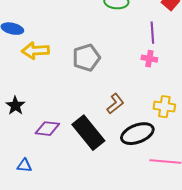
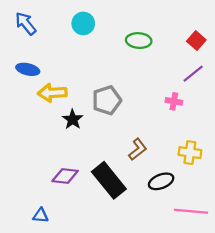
purple line: (152, 33) -> (193, 74), moved, turned 55
black star: (15, 106) -> (73, 119), moved
black ellipse: (137, 134) -> (161, 181), size x0.7

